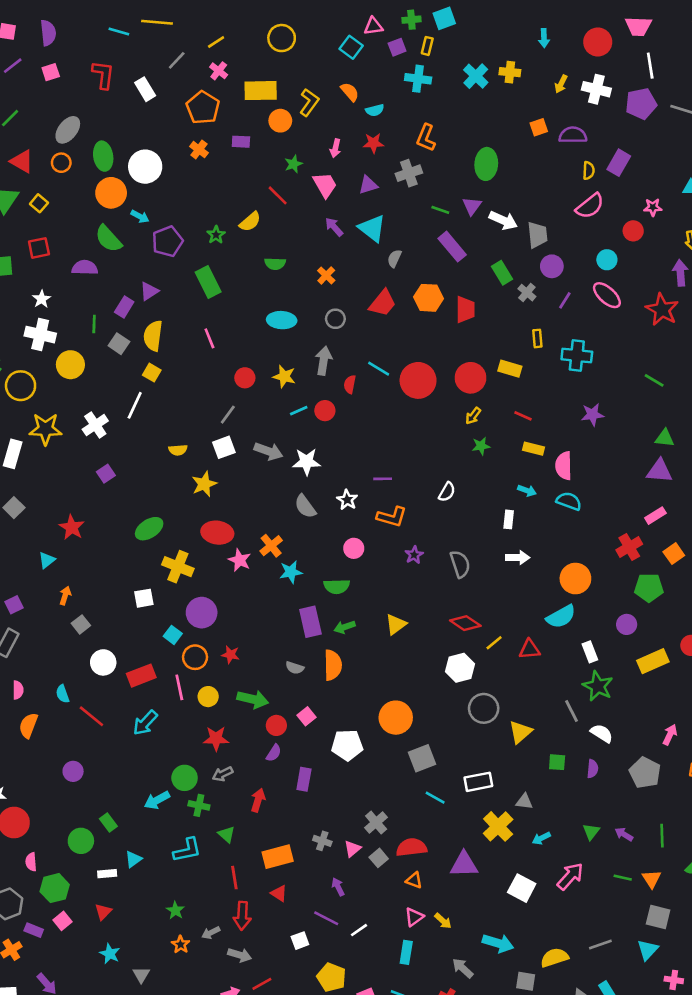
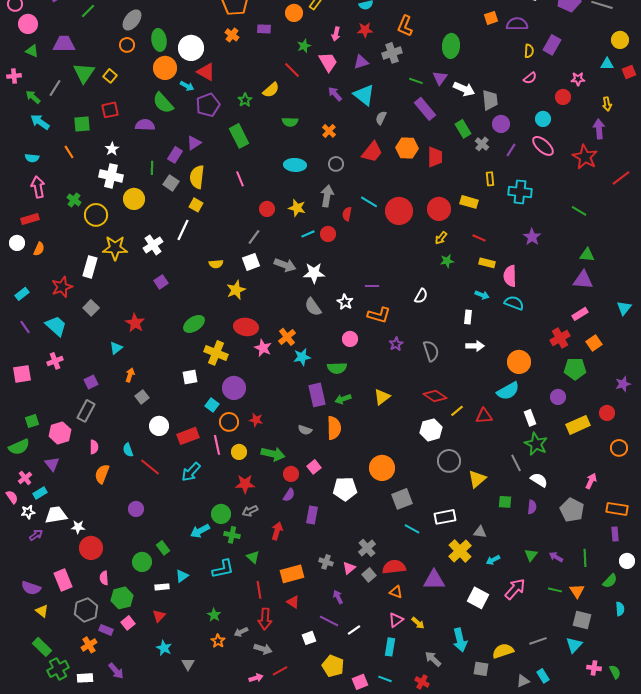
red triangle: (22, 161) -> (206, 72), moved
pink semicircle: (590, 206) -> (530, 78), size x0.6
purple star: (593, 415) -> (532, 237), turned -30
cyan arrow: (498, 943) -> (460, 640), turned 60

